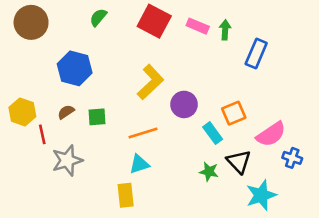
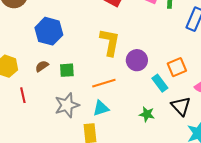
yellow L-shape: (150, 82) -> (110, 42), turned -36
red line: (42, 134) -> (23, 95), moved
gray star: (67, 160) -> (67, 105), moved
green star: (209, 172) -> (147, 114), moved

